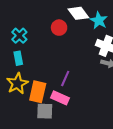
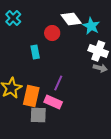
cyan cross: (19, 36) -> (13, 18), moved
cyan rectangle: (18, 58) -> (35, 52), moved

